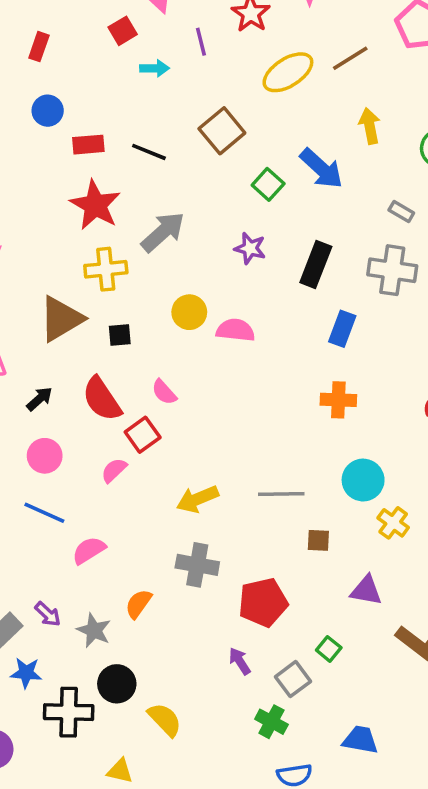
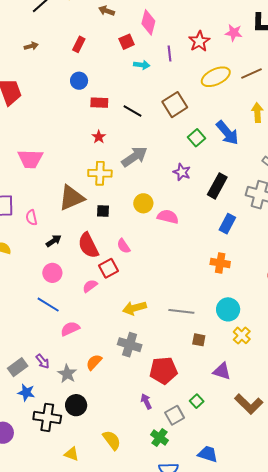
red star: (95, 205) -> (99, 137), size x0.5
yellow semicircle: (165, 720) -> (112, 440), moved

